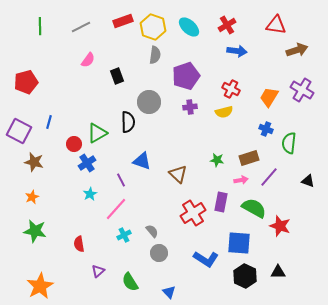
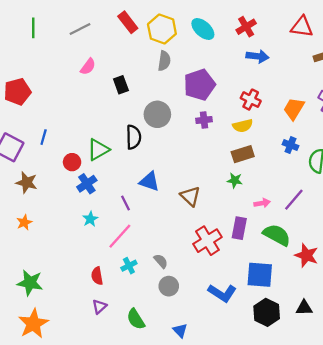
red rectangle: (123, 21) -> (128, 22), turned 72
brown rectangle: (249, 158) -> (243, 154), moved
green star: (35, 231) -> (30, 283), moved
red semicircle: (79, 244) -> (97, 276), moved

